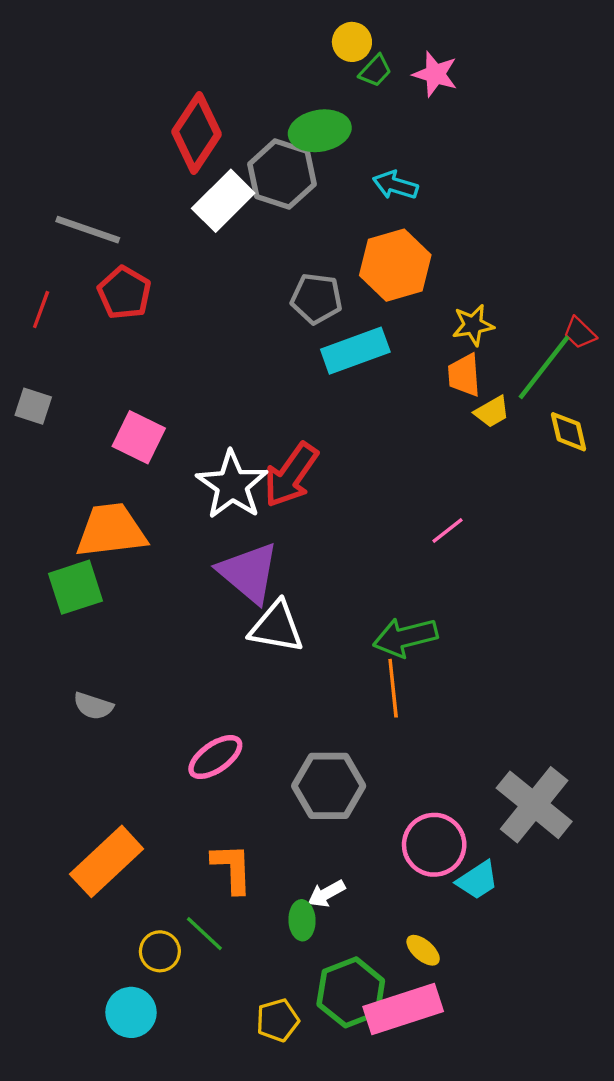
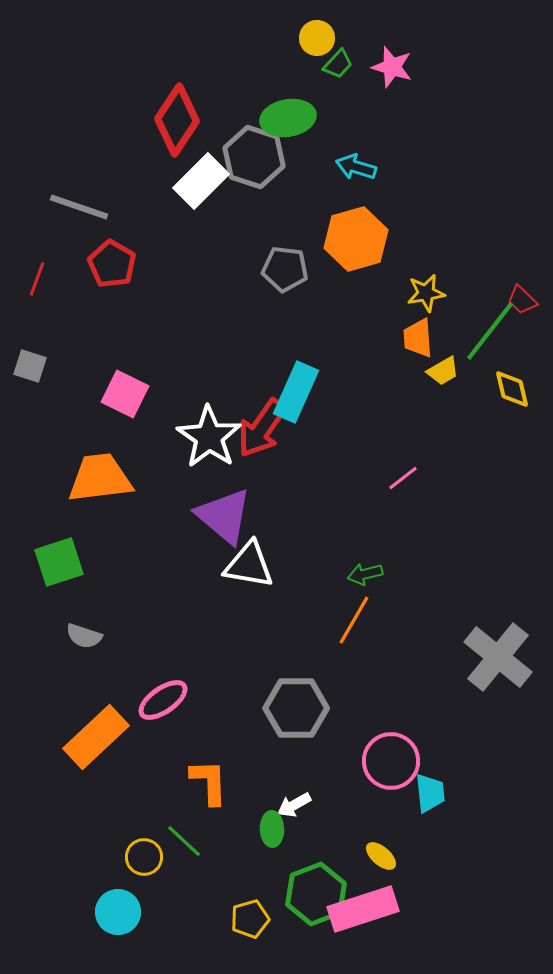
cyan rectangle: (355, 351) -> (296, 392), moved, turned -46
green square: (75, 587) -> (59, 562), moved
green arrow: (405, 637) -> (365, 574), size x0.6
orange line: (393, 688) -> (354, 620), turned 36
pink ellipse: (215, 757) -> (163, 700), moved
gray cross: (534, 805) -> (498, 657), moved
orange rectangle: (107, 861) -> (96, 737), moved
cyan trapezoid: (477, 880) -> (430, 793), turned -63

